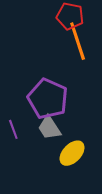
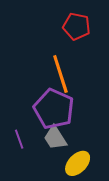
orange line: (78, 41) -> (60, 74), moved

